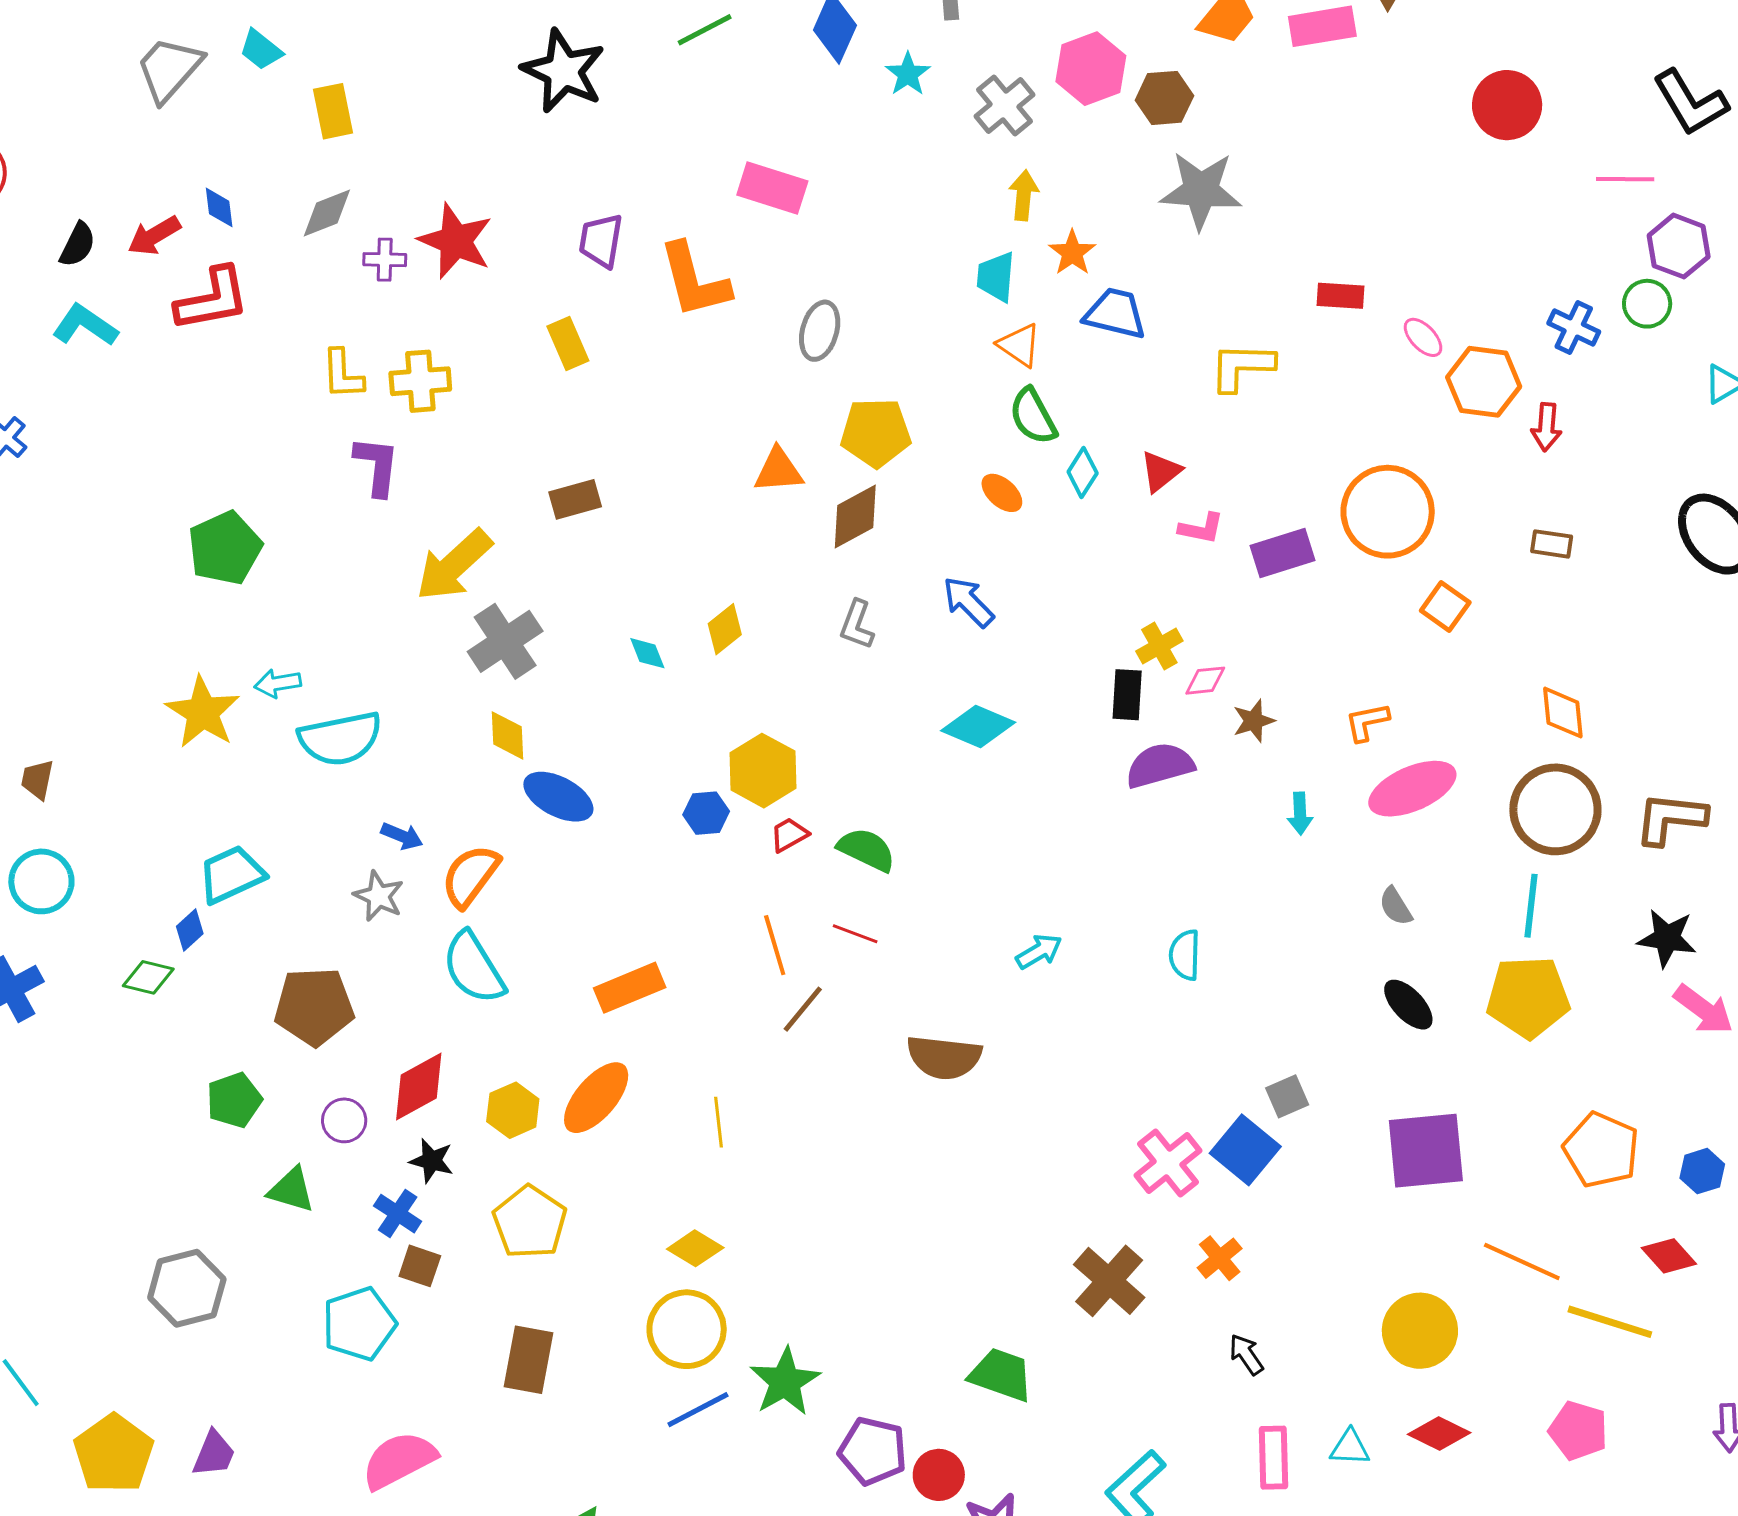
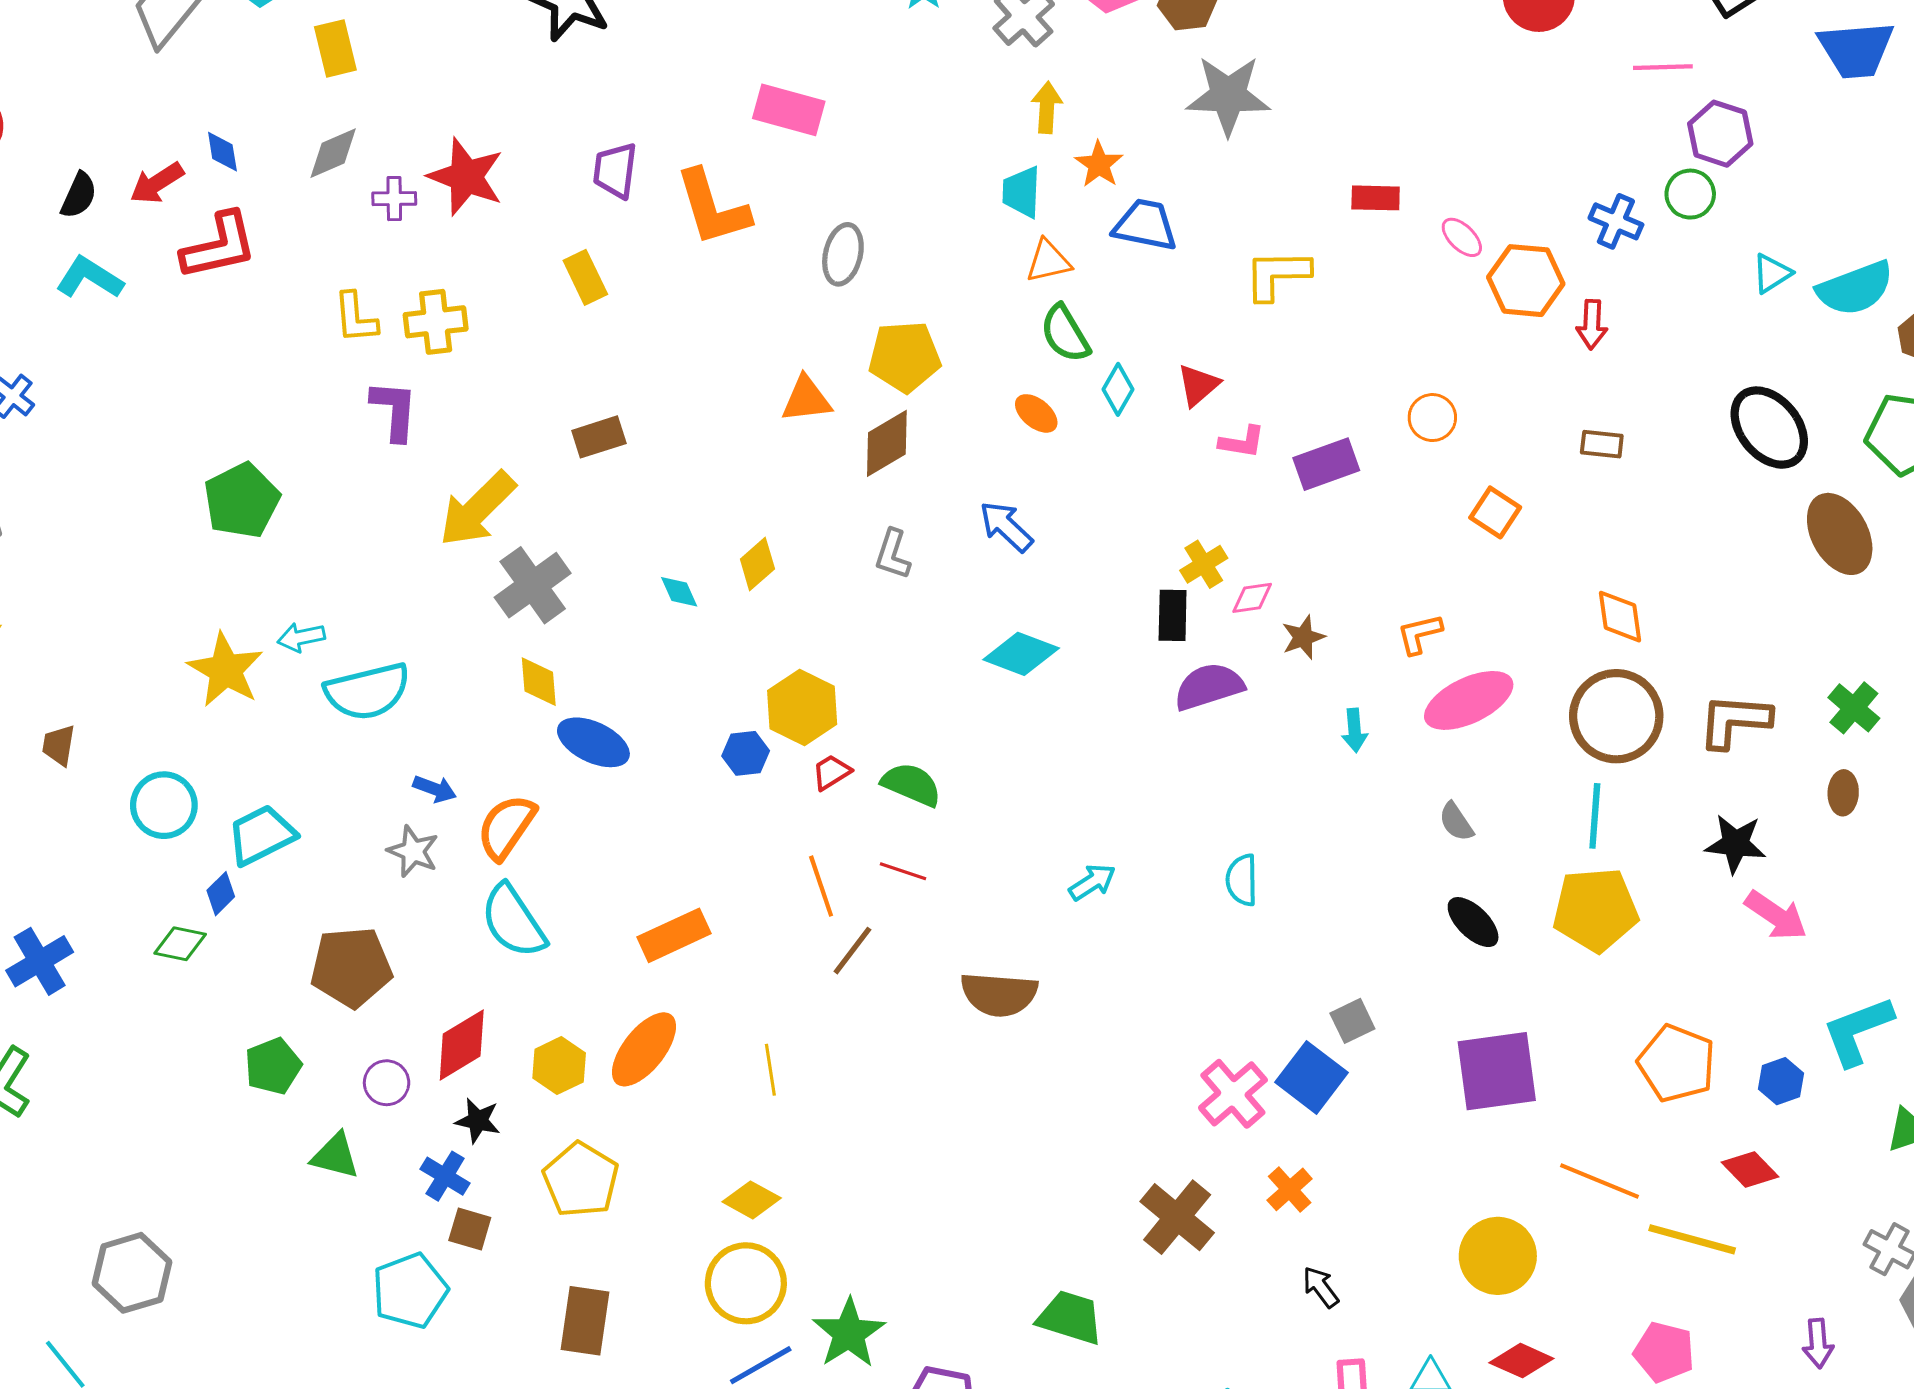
orange triangle: (1019, 345) -> (1048, 261), turned -45
orange circle: (1388, 512) -> (1432, 418), size x0.5
cyan circle: (41, 881) -> (164, 805), moved
gray hexagon: (187, 1288) -> (132, 1273), moved

